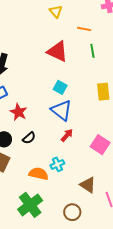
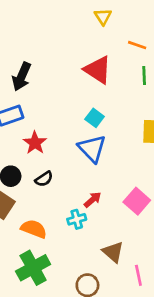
red arrow: (67, 135) -> (93, 200), moved
orange semicircle: (39, 174) -> (34, 229), moved

